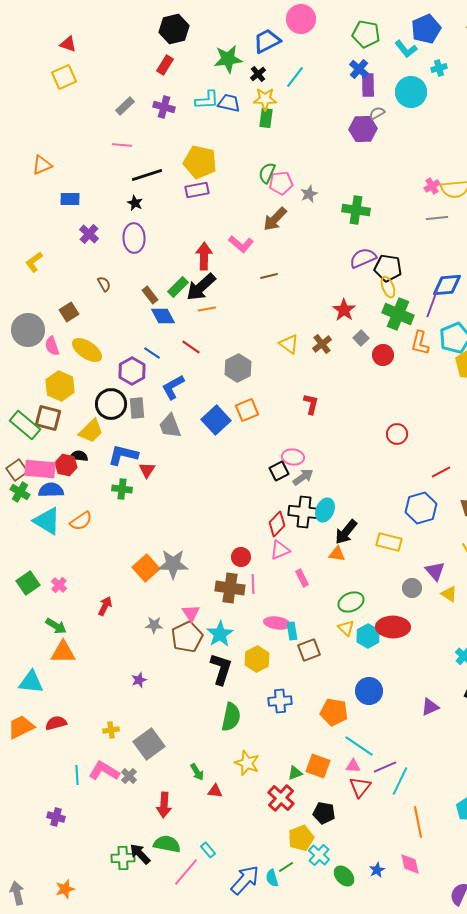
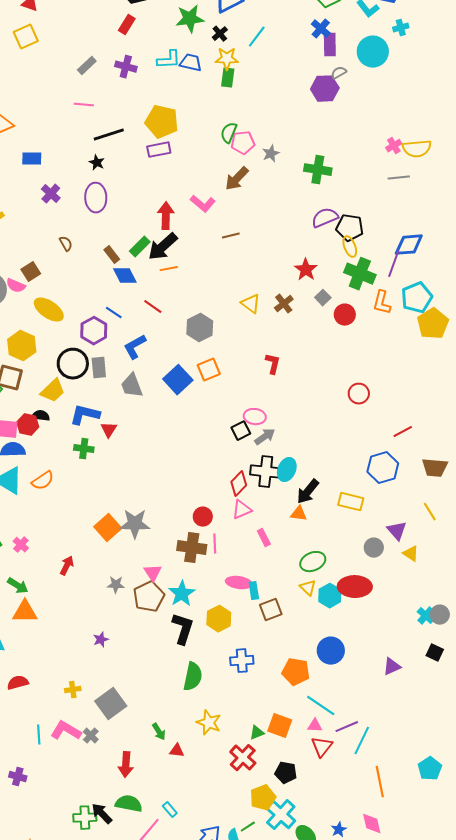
pink semicircle: (52, 346) -> (16, 286), moved, turned -48
cyan cross: (319, 855) -> (281, 815), size x1.4

